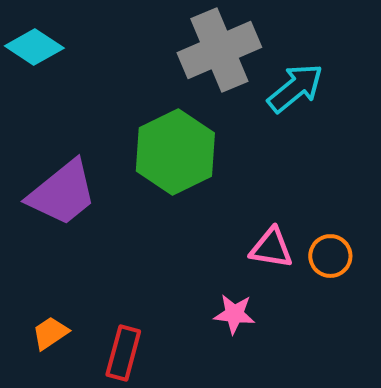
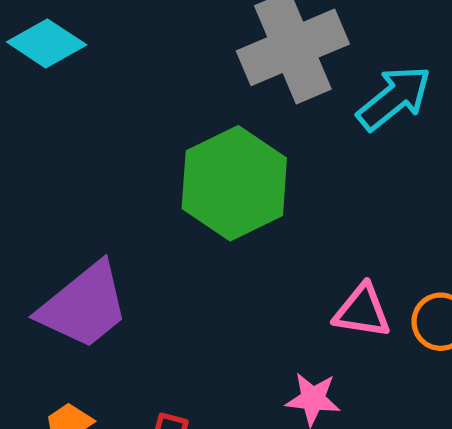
purple trapezoid: (62, 193) -> (84, 306), moved

